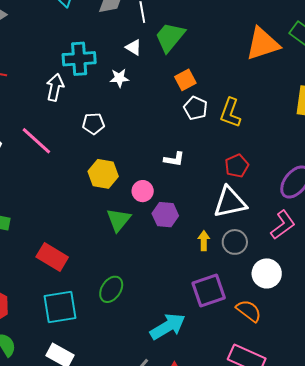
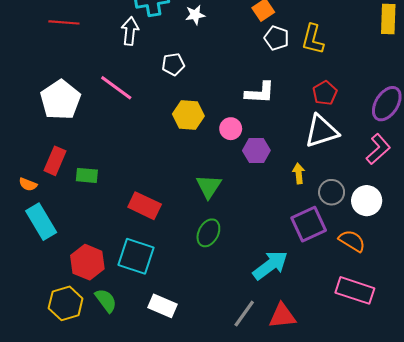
white L-shape: (174, 159) -> (260, 93), size x1.4
green triangle: (118, 220) -> (209, 186), moved
gray circle: (235, 242) -> (332, 192), moved
cyan square: (60, 307) -> (136, 256), moved, turned 33

